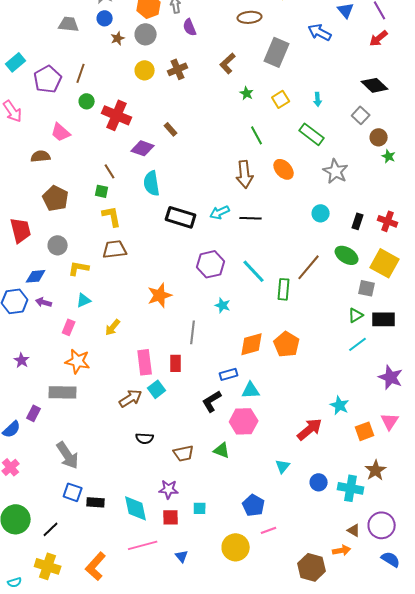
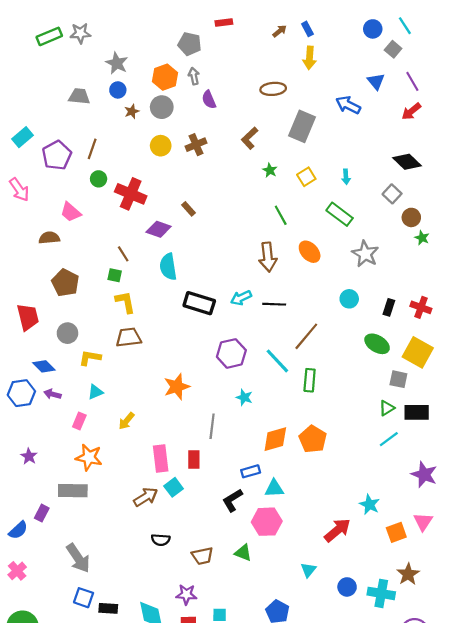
brown line: (309, 267) -> (306, 336), moved
blue diamond: (36, 276) -> (44, 366), turned 50

